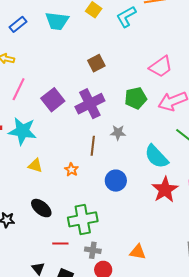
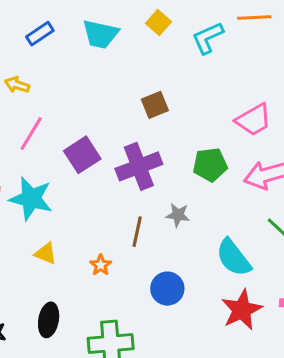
black ellipse: (41, 208) -> (49, 320), turned 55

